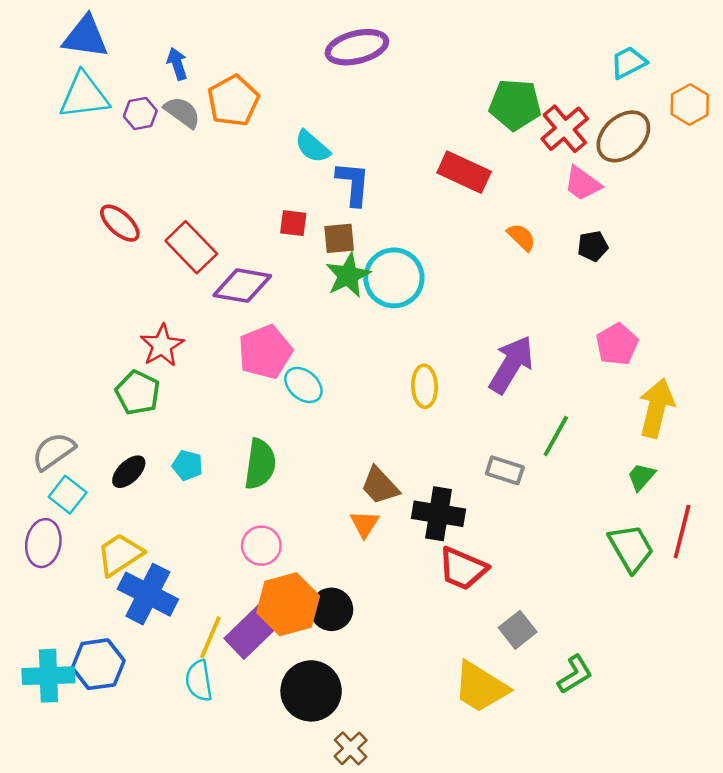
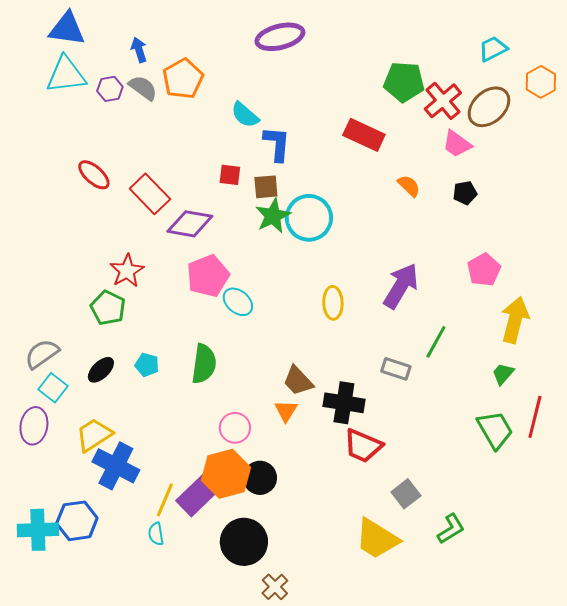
pink circle: (261, 546) -> (235, 428), moved
cyan semicircle: (199, 681) -> (156, 534), size x0.7

